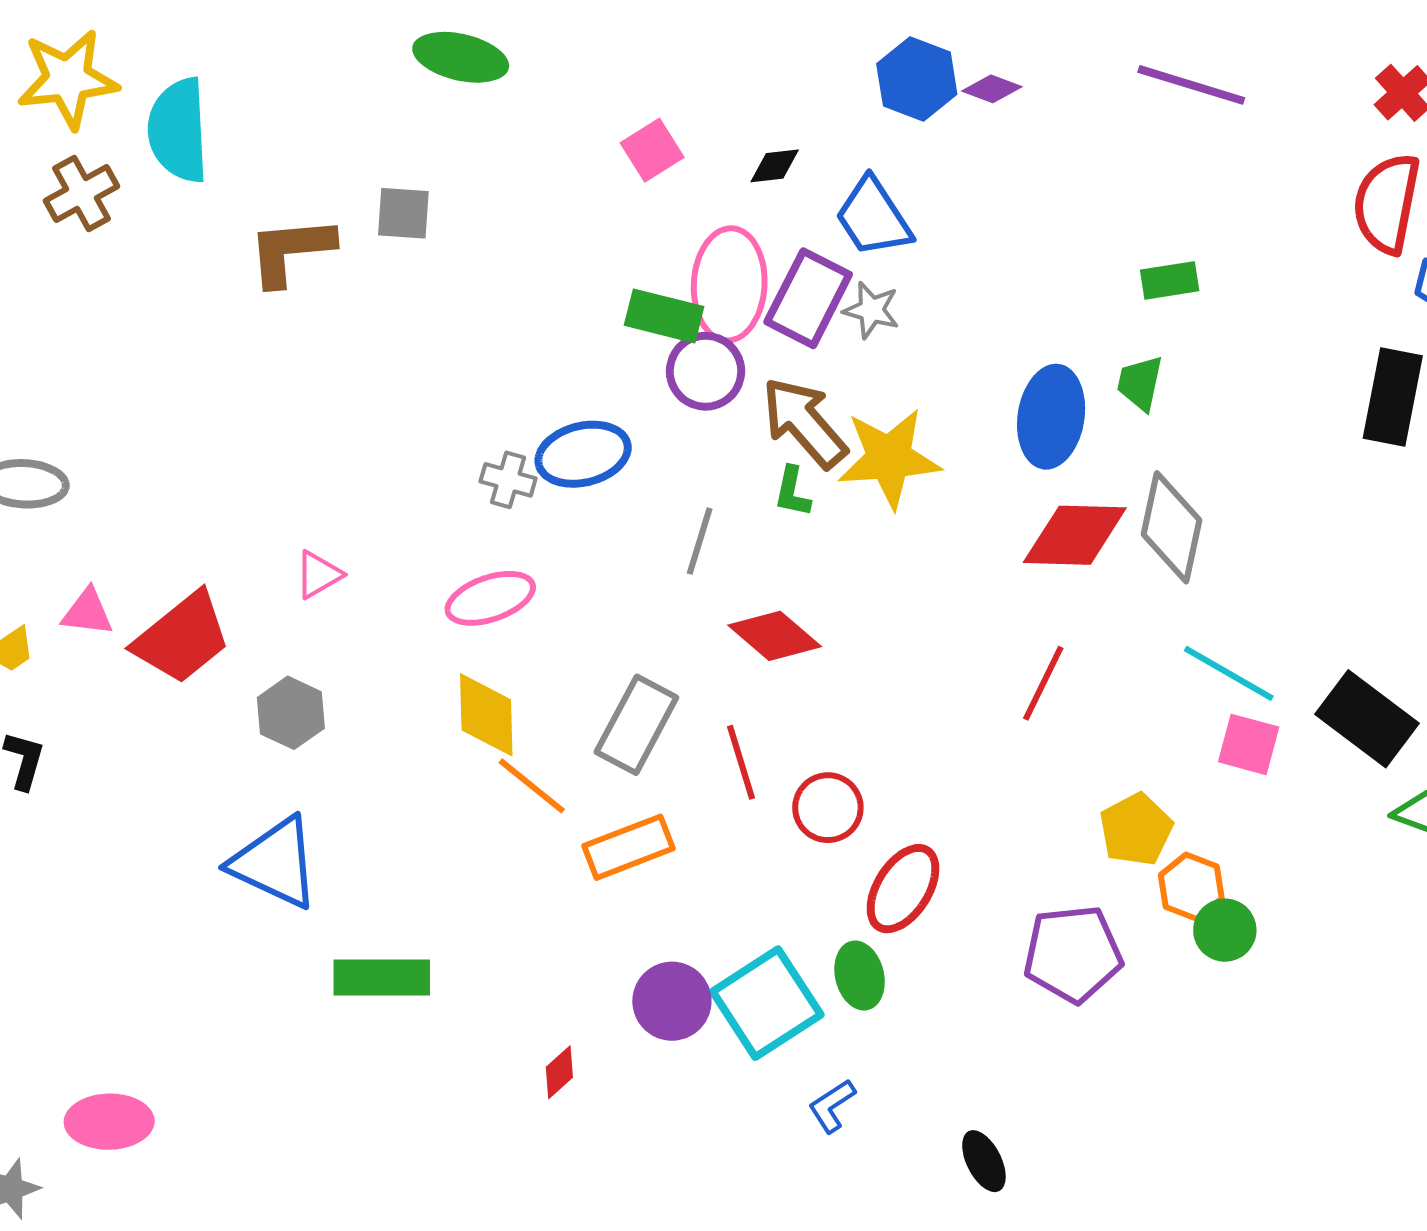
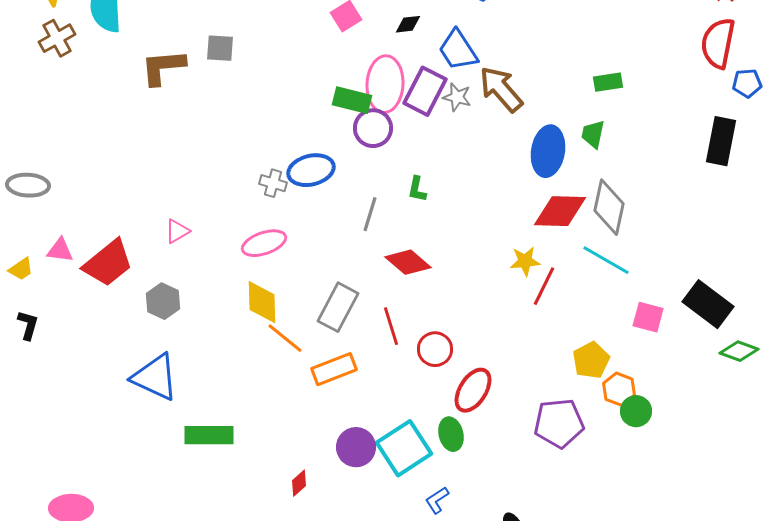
brown arrow: (804, 423) -> (501, 89), moved
yellow star: (889, 458) -> (525, 261), moved, size x0.6
cyan line: (1229, 673) -> (606, 260), moved

